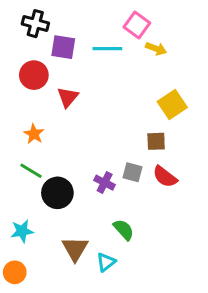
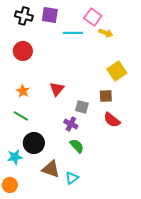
purple square: (63, 47) -> (50, 15), moved
red triangle: (68, 97) -> (57, 89), moved
gray square: (132, 172) -> (82, 107), moved
black circle: (57, 193) -> (34, 143), moved
green semicircle: (124, 230) -> (77, 146), moved
brown triangle: (75, 249) -> (51, 169), turned -42

